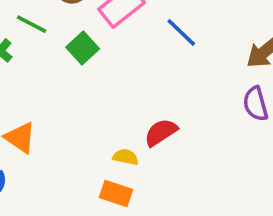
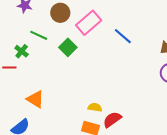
red semicircle: (161, 132) -> (112, 120), moved

